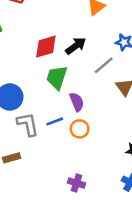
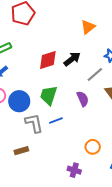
green trapezoid: (57, 77) -> (49, 95), moved
purple semicircle: (77, 102) -> (83, 99), moved
orange circle: (80, 129) -> (93, 147), moved

